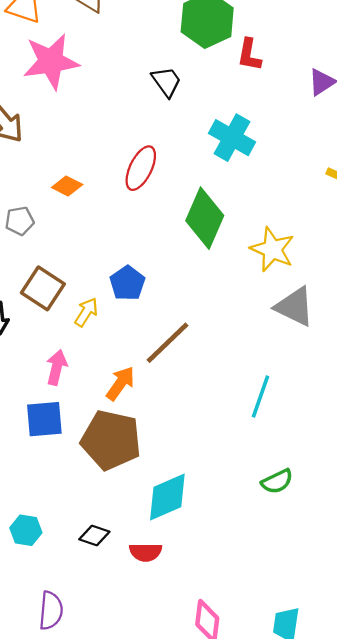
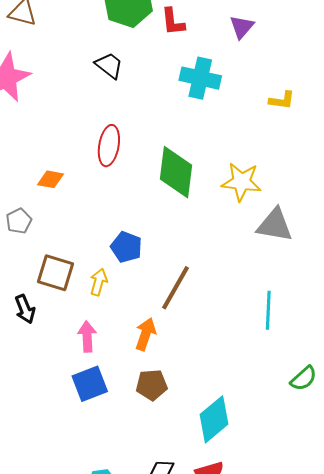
cyan cross: (232, 138) -> (200, 78), moved
brown pentagon: (111, 440) -> (152, 385), size x0.6

